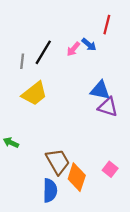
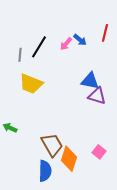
red line: (107, 25) -> (105, 33), moved
yellow trapezoid: (34, 94) -> (31, 84), turned 60

